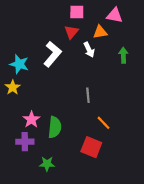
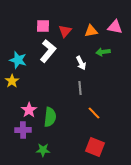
pink square: (77, 12) -> (43, 26), moved
pink triangle: (115, 15) -> (115, 27), moved
white arrow: (89, 50) -> (81, 63), moved
green arrow: (123, 55) -> (103, 52), moved, turned -96
red square: (91, 147) -> (95, 147), moved

